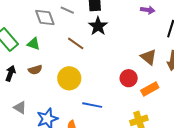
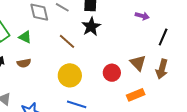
yellow circle: (69, 78) -> (70, 75), moved
red circle: (129, 78) -> (112, 73), moved

